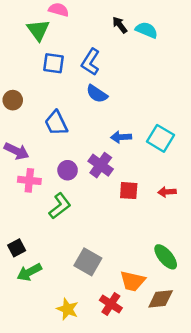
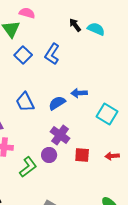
blue square: (54, 63) -> (23, 55), turned 36
blue semicircle: (97, 94) -> (57, 103), moved, turned 114
blue arrow: (121, 137) -> (79, 93), moved
purple circle: (68, 170) -> (49, 155), moved

